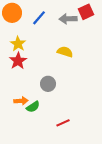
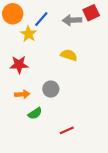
yellow star: (18, 44) -> (29, 34), moved
red star: (18, 61) -> (19, 65), turned 30
orange arrow: (21, 101) -> (22, 94), moved

